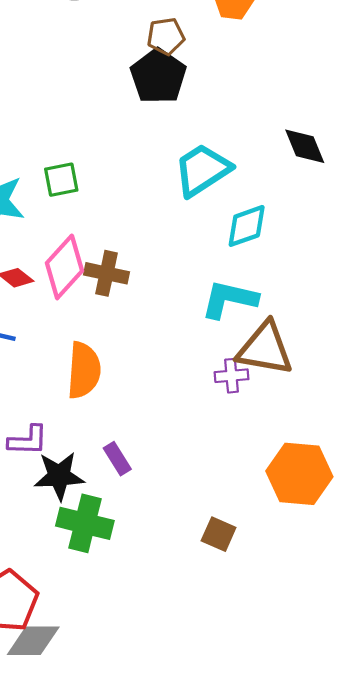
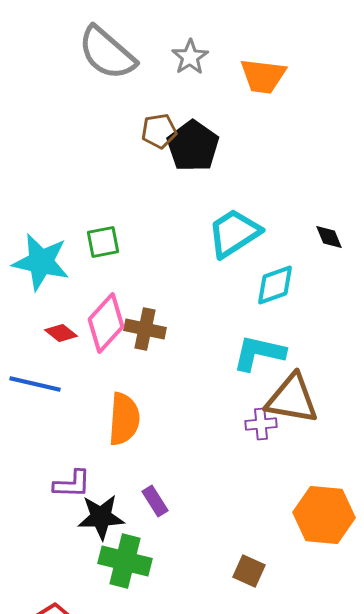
brown pentagon: (166, 36) -> (159, 131), moved
black diamond: (305, 146) -> (329, 237), moved, size x0.7

